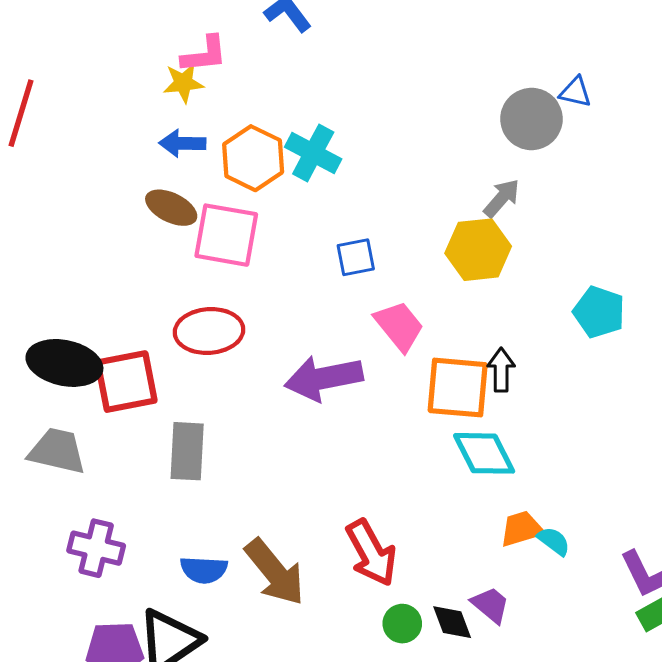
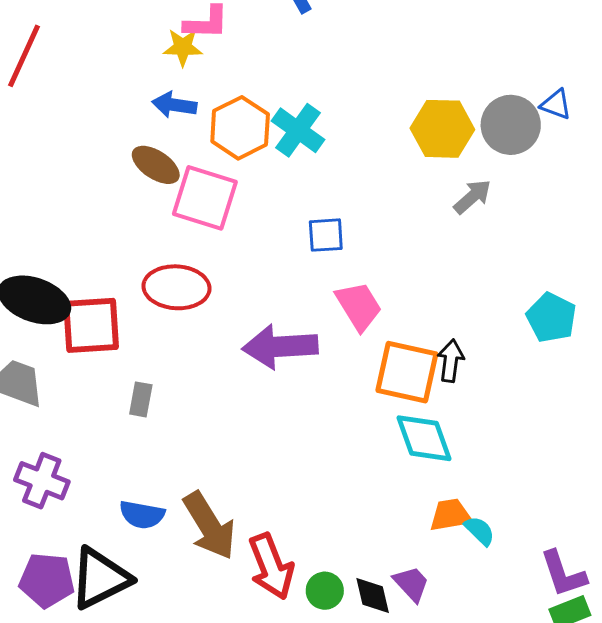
yellow hexagon: (478, 250) -> (442, 129), moved
gray rectangle: (187, 451) -> (141, 399), size x0.6
red arrow: (371, 553) -> (271, 566), moved

